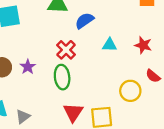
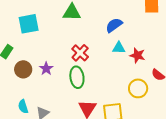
blue semicircle: (84, 21) -> (114, 25), moved
red star: (143, 45) -> (137, 55), moved

